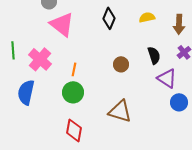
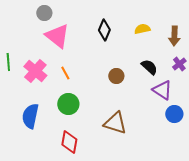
black semicircle: (154, 55) -> (149, 67), turned -30
orange line: (74, 69) -> (65, 73), moved, turned -40
blue semicircle: (26, 92) -> (30, 116), moved

